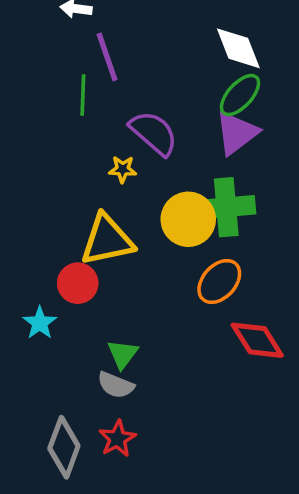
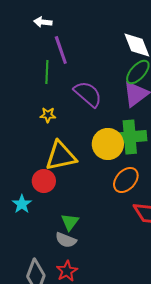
yellow star: (123, 169) -> (48, 115), moved

